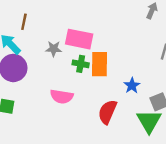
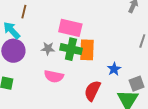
gray star: (54, 49) -> (48, 49), moved
green cross: (81, 64) -> (71, 49), size x1.5

